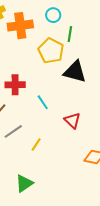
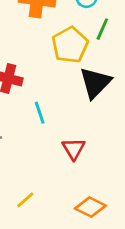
black triangle: (75, 72) -> (95, 83), turned 45
yellow line: (36, 144) -> (25, 200), moved

